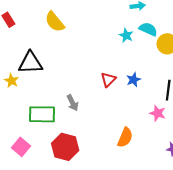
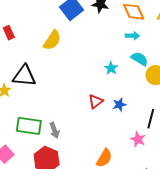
yellow semicircle: (55, 22) -> (52, 40), turned -115
cyan star: (126, 35) -> (111, 68), moved
gray arrow: (73, 103) -> (54, 130), moved

